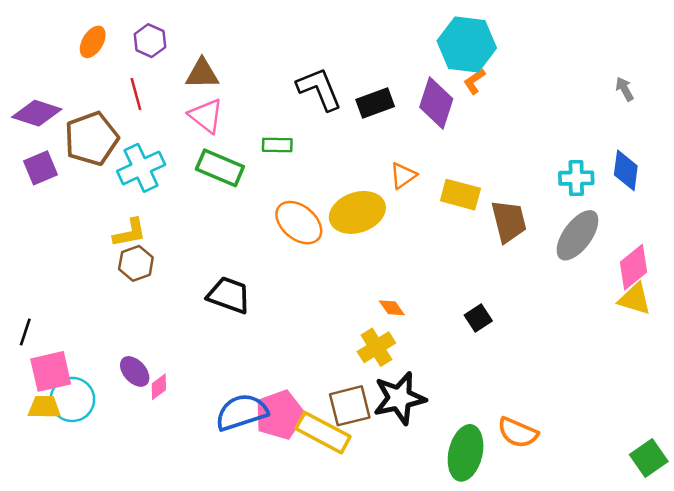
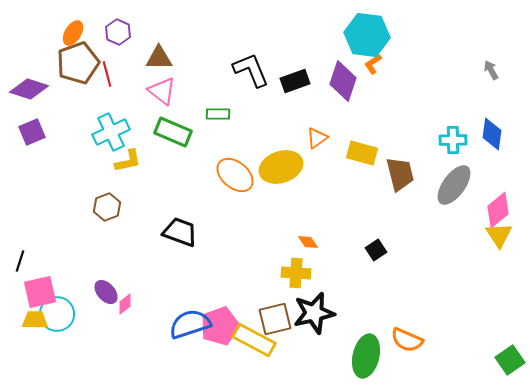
brown pentagon: (91, 139) -> (78, 63), moved
yellow L-shape: (130, 233) -> (128, 161), moved
yellow triangle: (635, 299) -> (499, 235), turned 40
yellow cross: (376, 347) -> (296, 273), turned 36

